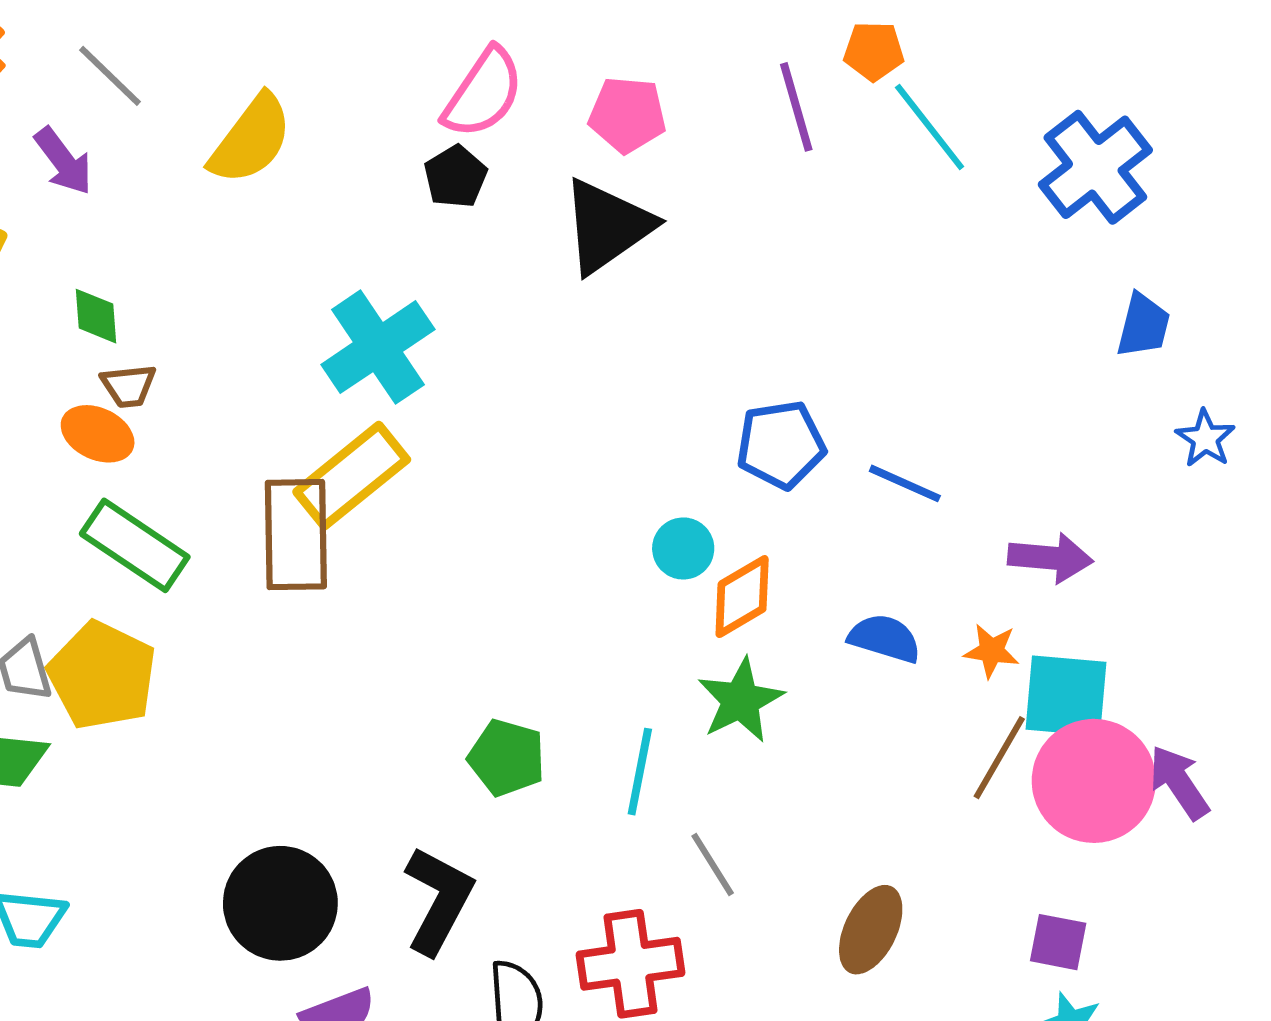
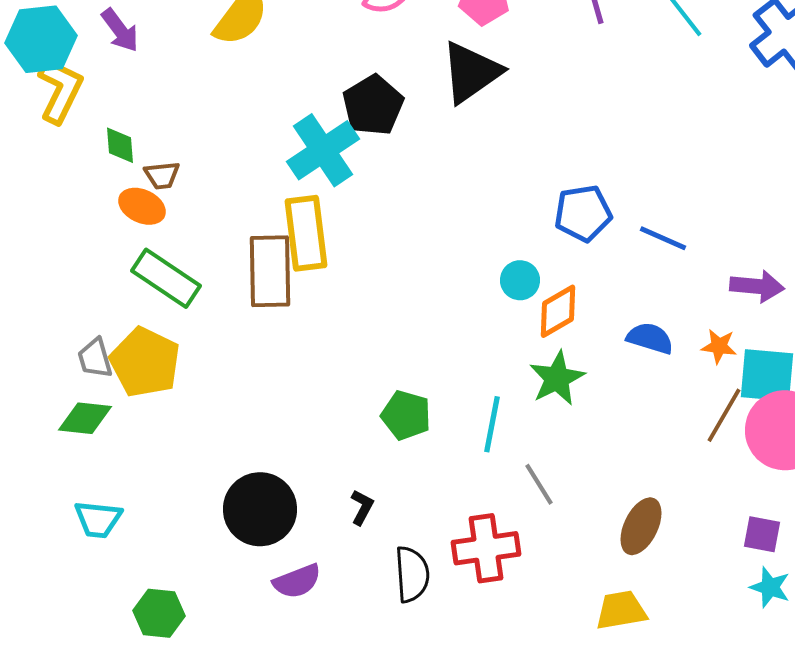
black pentagon: (455, 177) -> (373, 105), moved, size x1.5
green diamond: (96, 316) -> (120, 145), moved
yellow rectangle: (352, 476) -> (306, 233), turned -58
black L-shape: (438, 900) -> (362, 507), size x0.5

